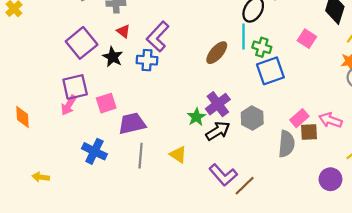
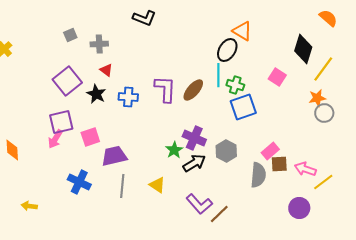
purple L-shape: (158, 37) -> (165, 89), moved, turned 140
purple cross: (218, 104) -> (194, 138), turned -30
pink arrow: (330, 120) -> (305, 169), moved

